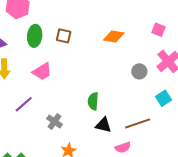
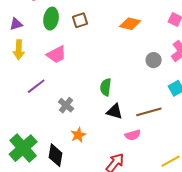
brown square: (64, 36) -> (80, 20), turned -35

